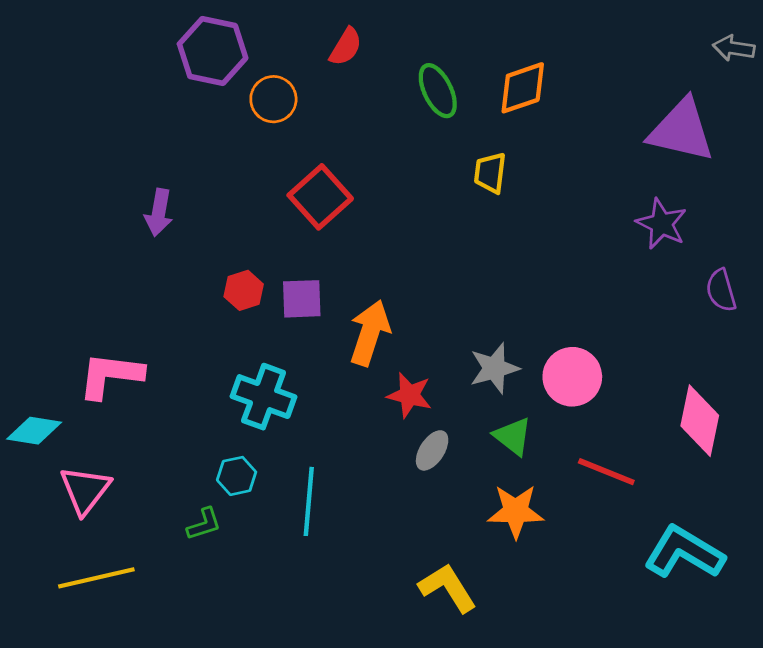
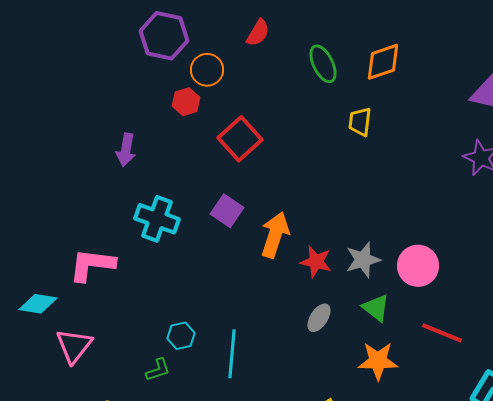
red hexagon: (244, 290) -> (186, 102), moved
purple square: (302, 299) -> (227, 211), turned 36
red star: (409, 395) -> (316, 262), moved
cyan cross: (264, 397) -> (157, 219), moved

